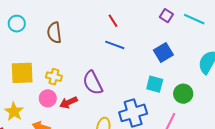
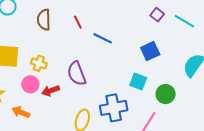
red line: (113, 21) -> (78, 22), moved

